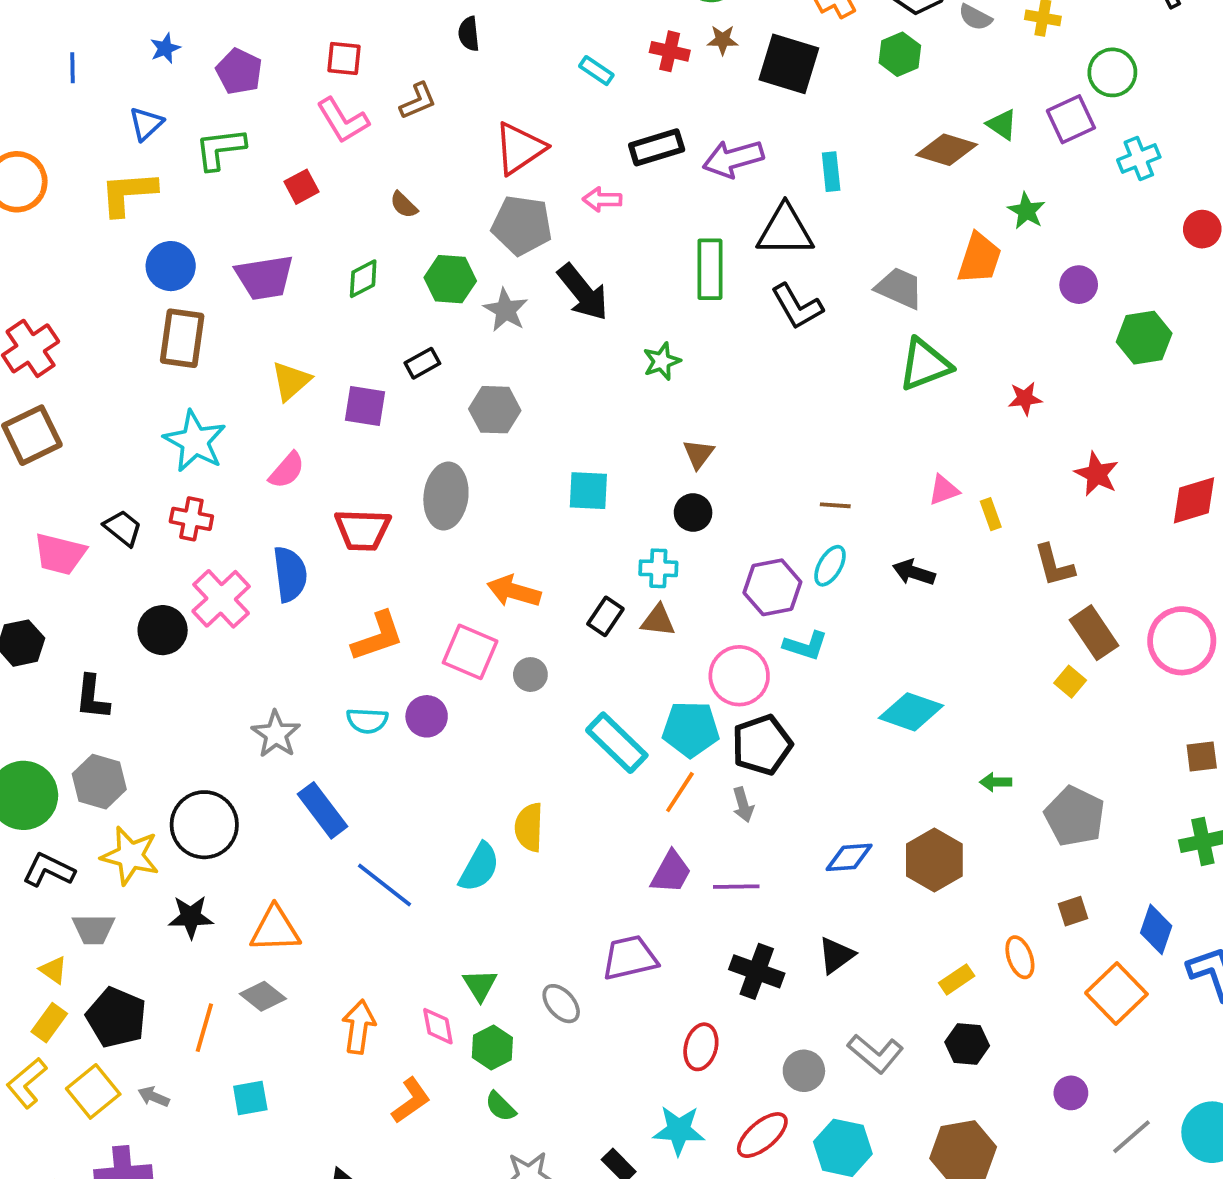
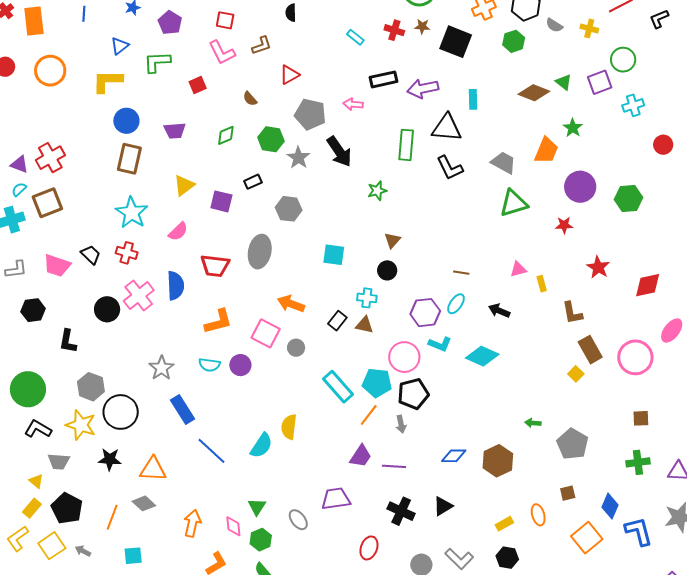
red triangle: (520, 148) -> (289, 75), moved, size x0.7
purple trapezoid: (265, 277) -> (175, 131), size x0.7
purple circle: (1079, 285) -> (580, 187), moved, size x1.6
cyan diamond: (911, 712) -> (482, 356), moved
gray hexagon: (99, 782) -> (91, 387), moved

